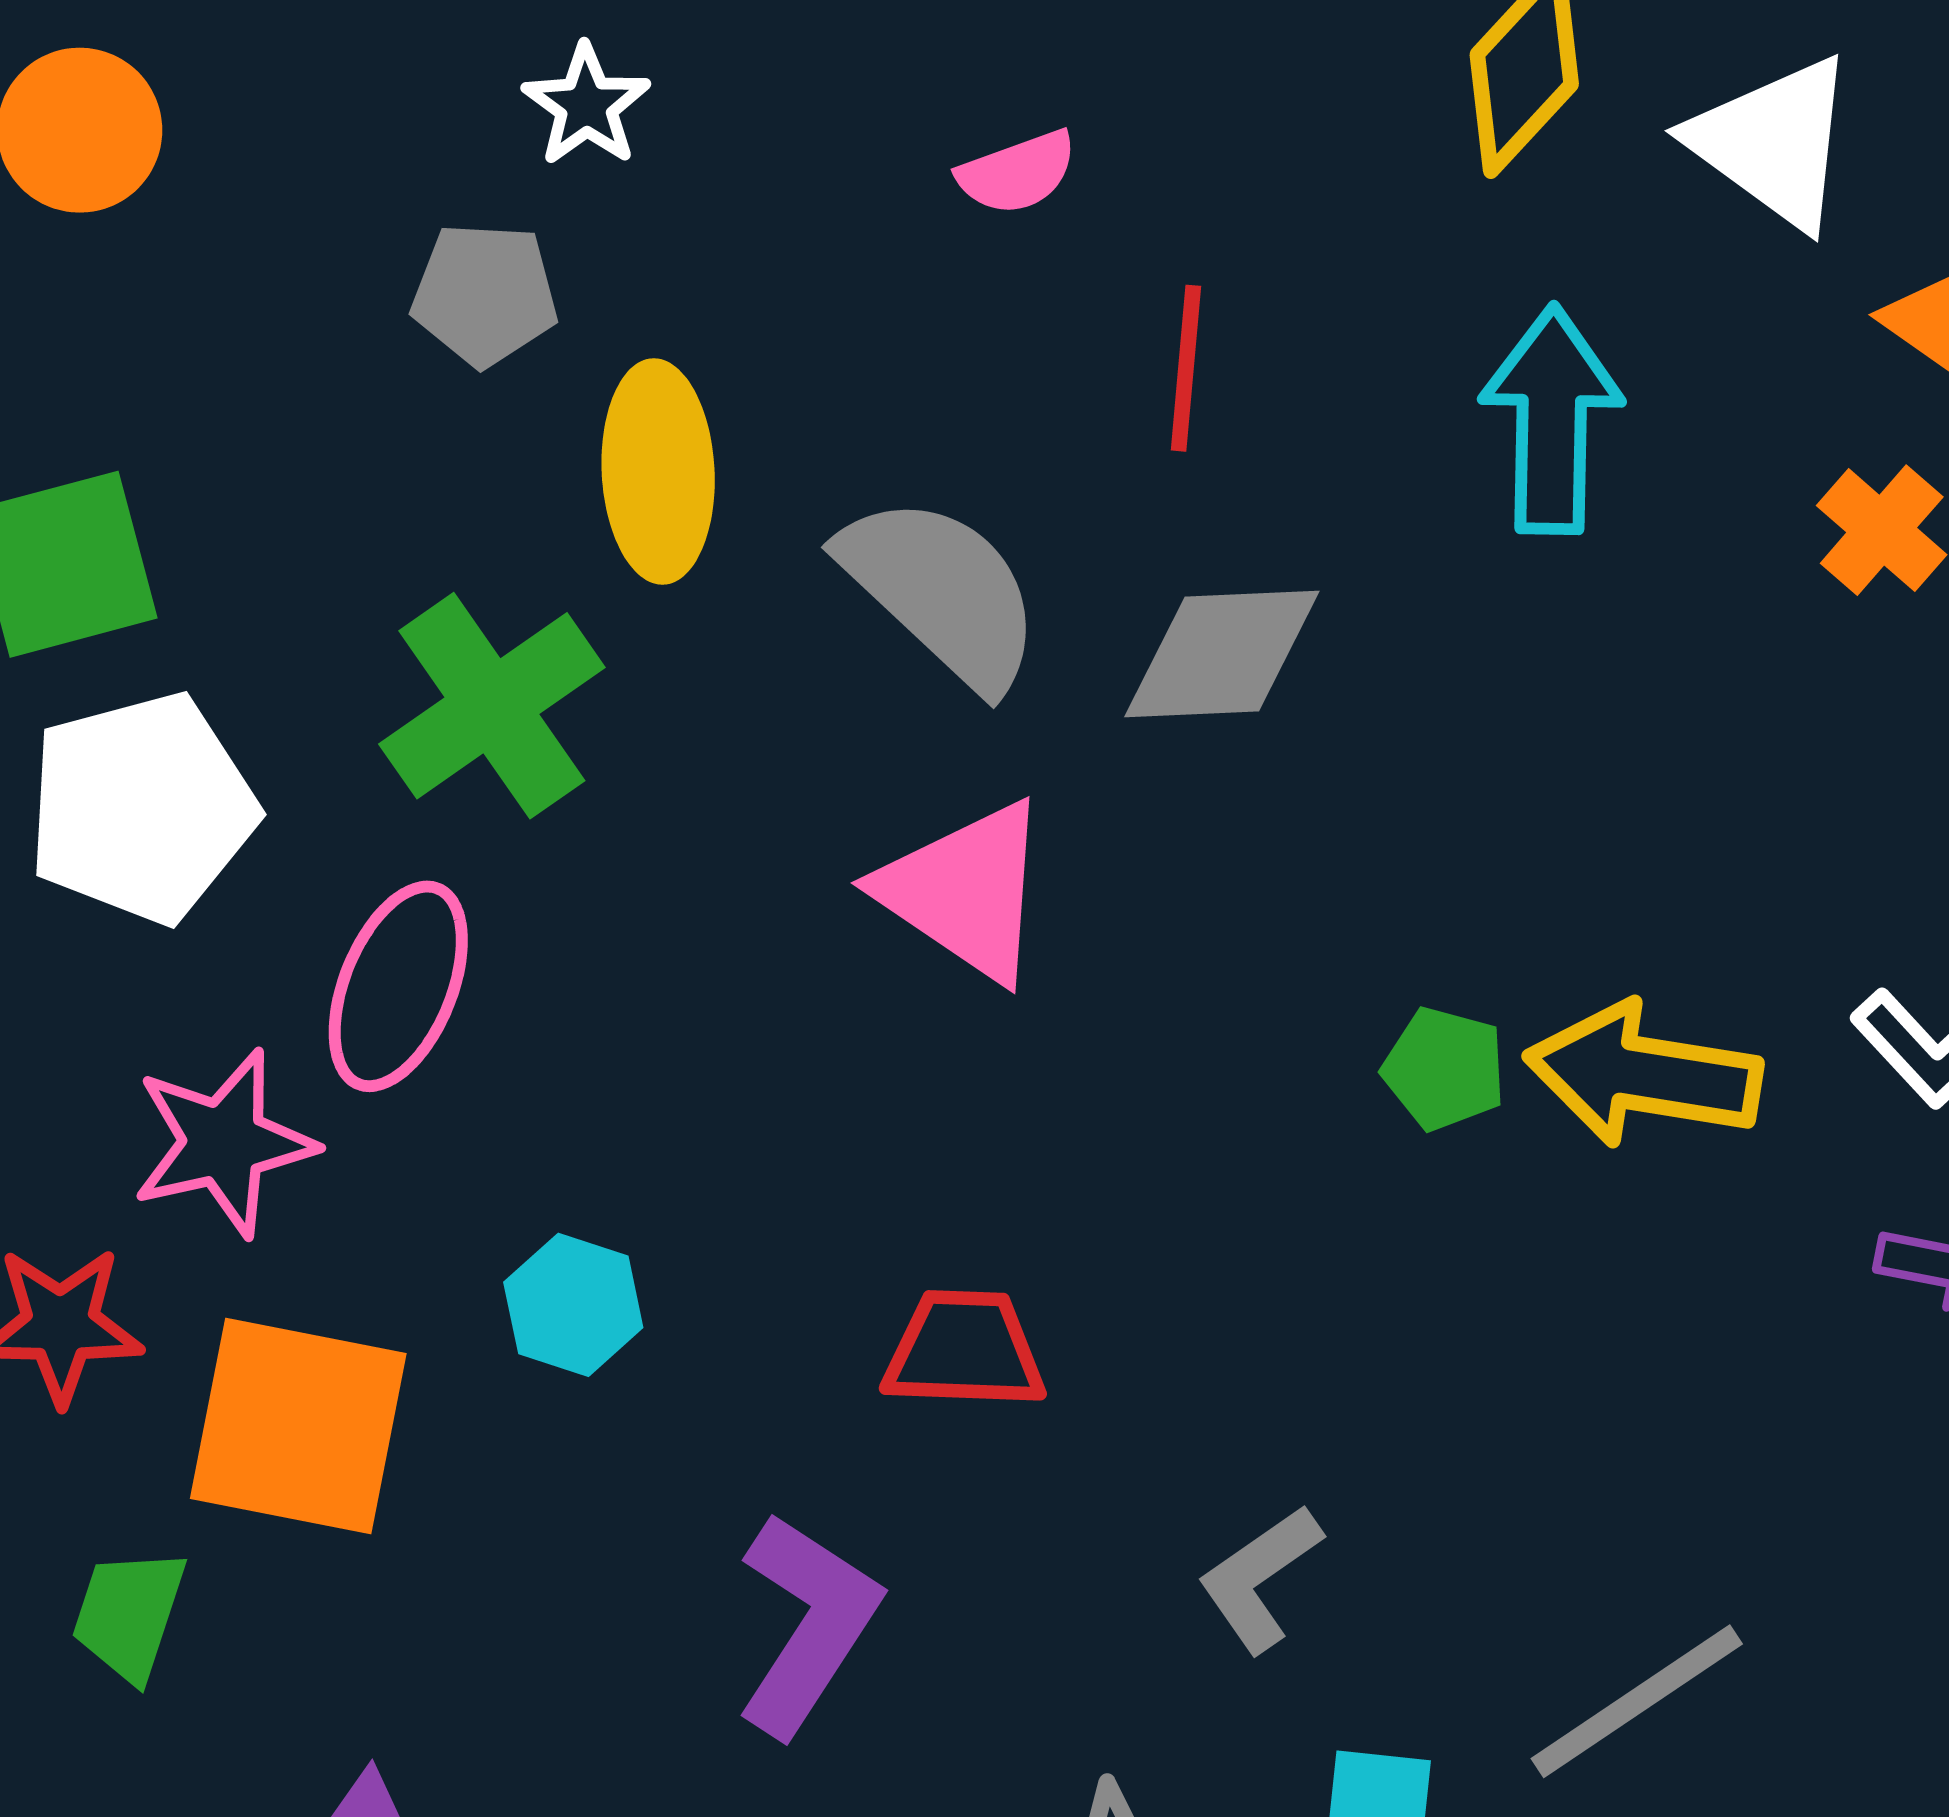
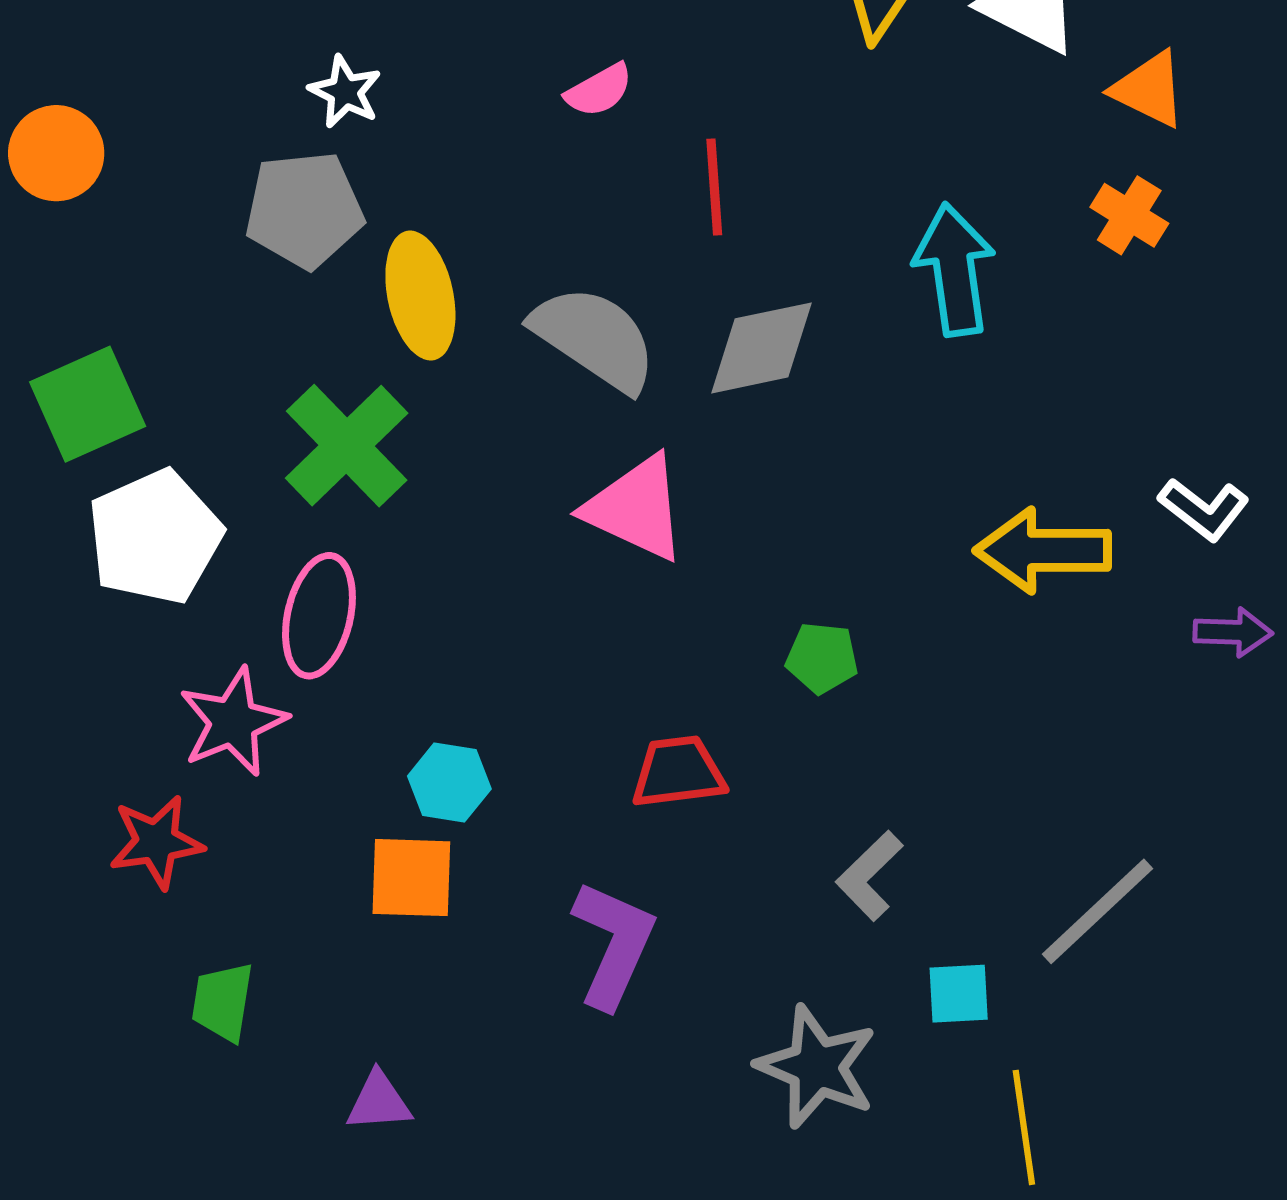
gray pentagon: (485, 294) -> (304, 210), size x1.4
cyan arrow: (1552, 420) -> (954, 270), moved
green pentagon: (1444, 1069) -> (822, 658), moved
orange square: (298, 1426) -> (411, 878), moved, size x0.7

